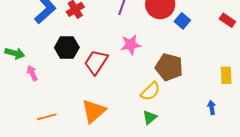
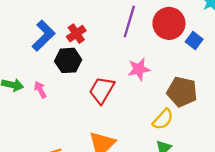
black hexagon: (67, 48) -> (68, 60), moved
pink arrow: (32, 73) -> (40, 90), moved

